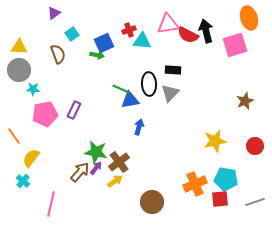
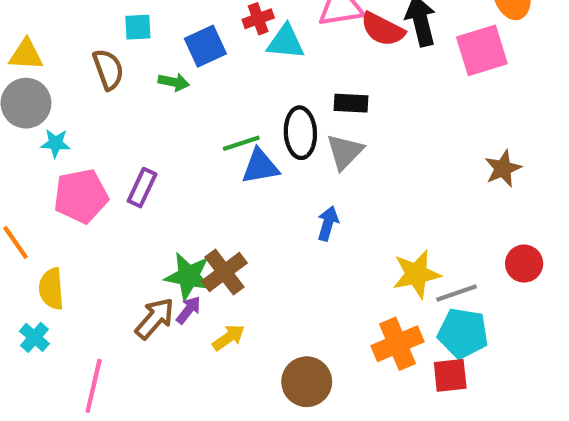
cyan square: (72, 34) -> (138, 27), turned 32
green arrow: (97, 55) -> (174, 82), moved
green line: (121, 89) -> (241, 143), turned -42
blue arrow: (139, 127) -> (328, 223), moved
yellow star: (215, 141) -> (416, 274), moved
yellow semicircle: (31, 158) -> (51, 289), turned -42
brown cross: (119, 162) -> (224, 272), moved
gray line: (255, 202) -> (457, 293), moved

